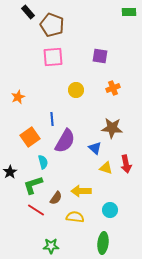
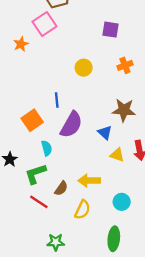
pink square: (53, 57) -> (44, 24), moved, turned -30
orange star: (18, 97) -> (21, 44), moved
yellow semicircle: (75, 217) -> (82, 210), turned 108

